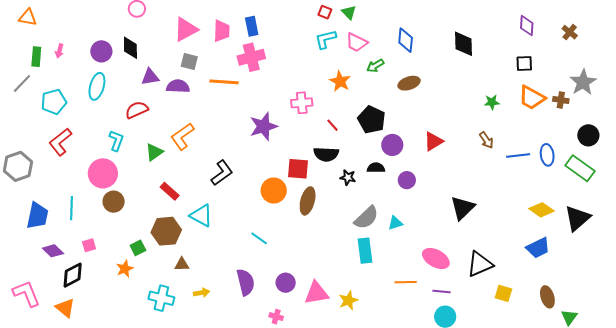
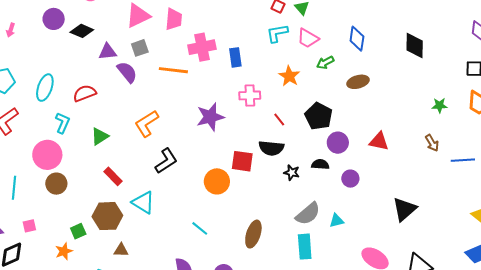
blue rectangle: (252, 26) -> (235, 57), moved
black diamond: (130, 48) -> (82, 31), turned -70
purple circle: (101, 51) -> (54, 19), moved
gray square: (189, 61) -> (140, 48), turned -36
purple triangle: (150, 77) -> (107, 52), moved
cyan ellipse: (97, 86) -> (45, 88), moved
purple semicircle: (178, 86) -> (127, 72), turned 45
orange L-shape: (182, 136) -> (147, 124), moved
red triangle: (433, 141) -> (379, 141), turned 40
brown ellipse: (308, 201) -> (253, 234), moved

